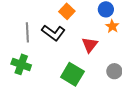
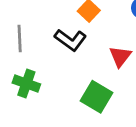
gray line: (27, 32) -> (20, 39), moved

